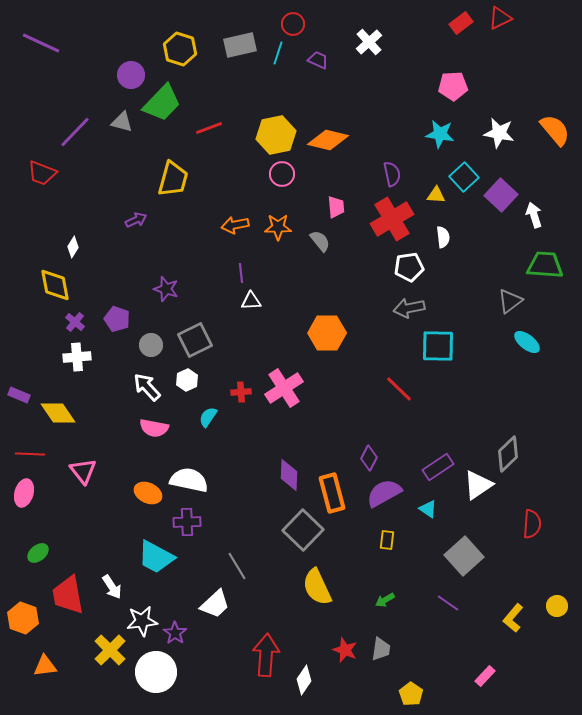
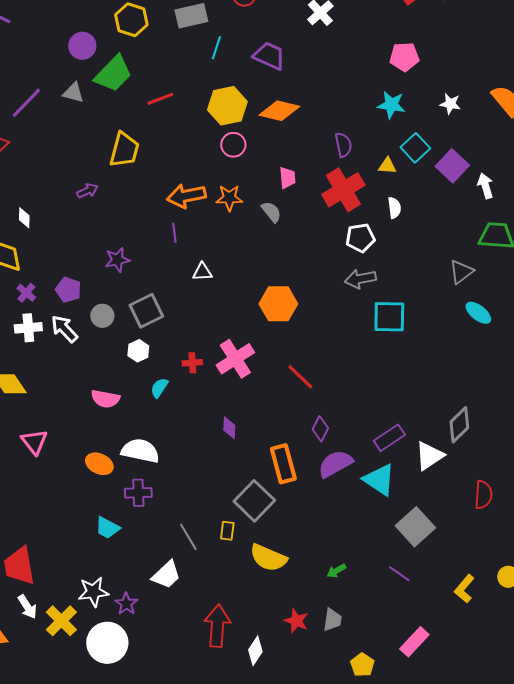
cyan line: (278, 53) -> (216, 48), moved
purple trapezoid: (318, 60) -> (269, 56), moved, size x1.6
white star: (499, 133) -> (450, 104), size x0.7
orange arrow: (235, 225) -> (186, 196), size x1.4
white diamond: (73, 247) -> (24, 218), turned -30
purple line: (241, 273) -> (174, 233), moved
purple star: (166, 289) -> (117, 260), turned -30
white arrow: (147, 387) -> (64, 329), moved
red line: (399, 389) -> (300, 377), moved
purple diamond: (289, 475) -> (229, 428), moved, size x0.7
cyan triangle: (428, 509) -> (379, 480), size x1.8
yellow rectangle: (387, 540) -> (227, 531), moved
cyan trapezoid: (156, 557) -> (107, 528), size x0.7
white arrow: (112, 587) -> (27, 607), moved
yellow semicircle: (317, 587) -> (268, 558), turned -42
pink rectangle: (485, 676) -> (414, 642), moved, size x1.4

